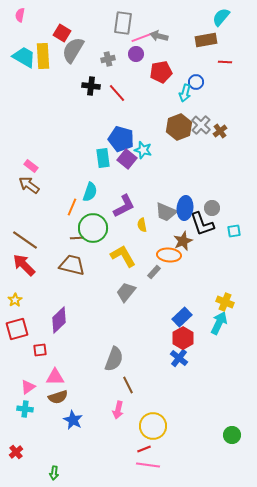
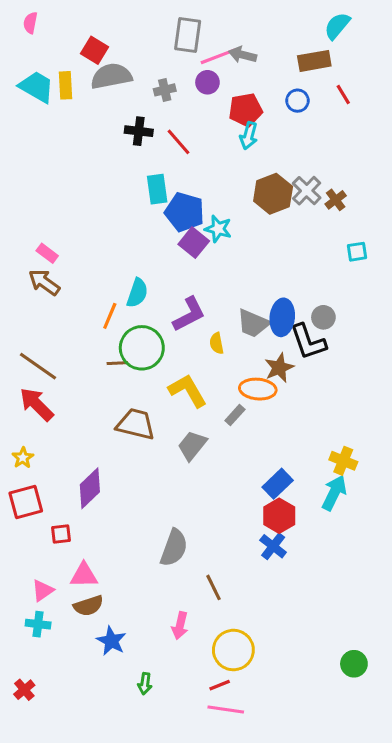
gray semicircle: (73, 50) -> (111, 76), turned 48
yellow rectangle: (43, 56) -> (66, 85), size x0.7
red line: (225, 62) -> (343, 95), turned 56
blue circle: (196, 82) -> (297, 101), moved
cyan arrow: (185, 93) -> (249, 136), moved
cyan rectangle: (103, 158) -> (157, 189), moved
cyan square: (234, 231) -> (357, 252), moved
brown trapezoid: (72, 265) -> (136, 424), moved
brown line: (128, 385) -> (214, 587), moved
green arrow: (54, 473) -> (145, 684), moved

